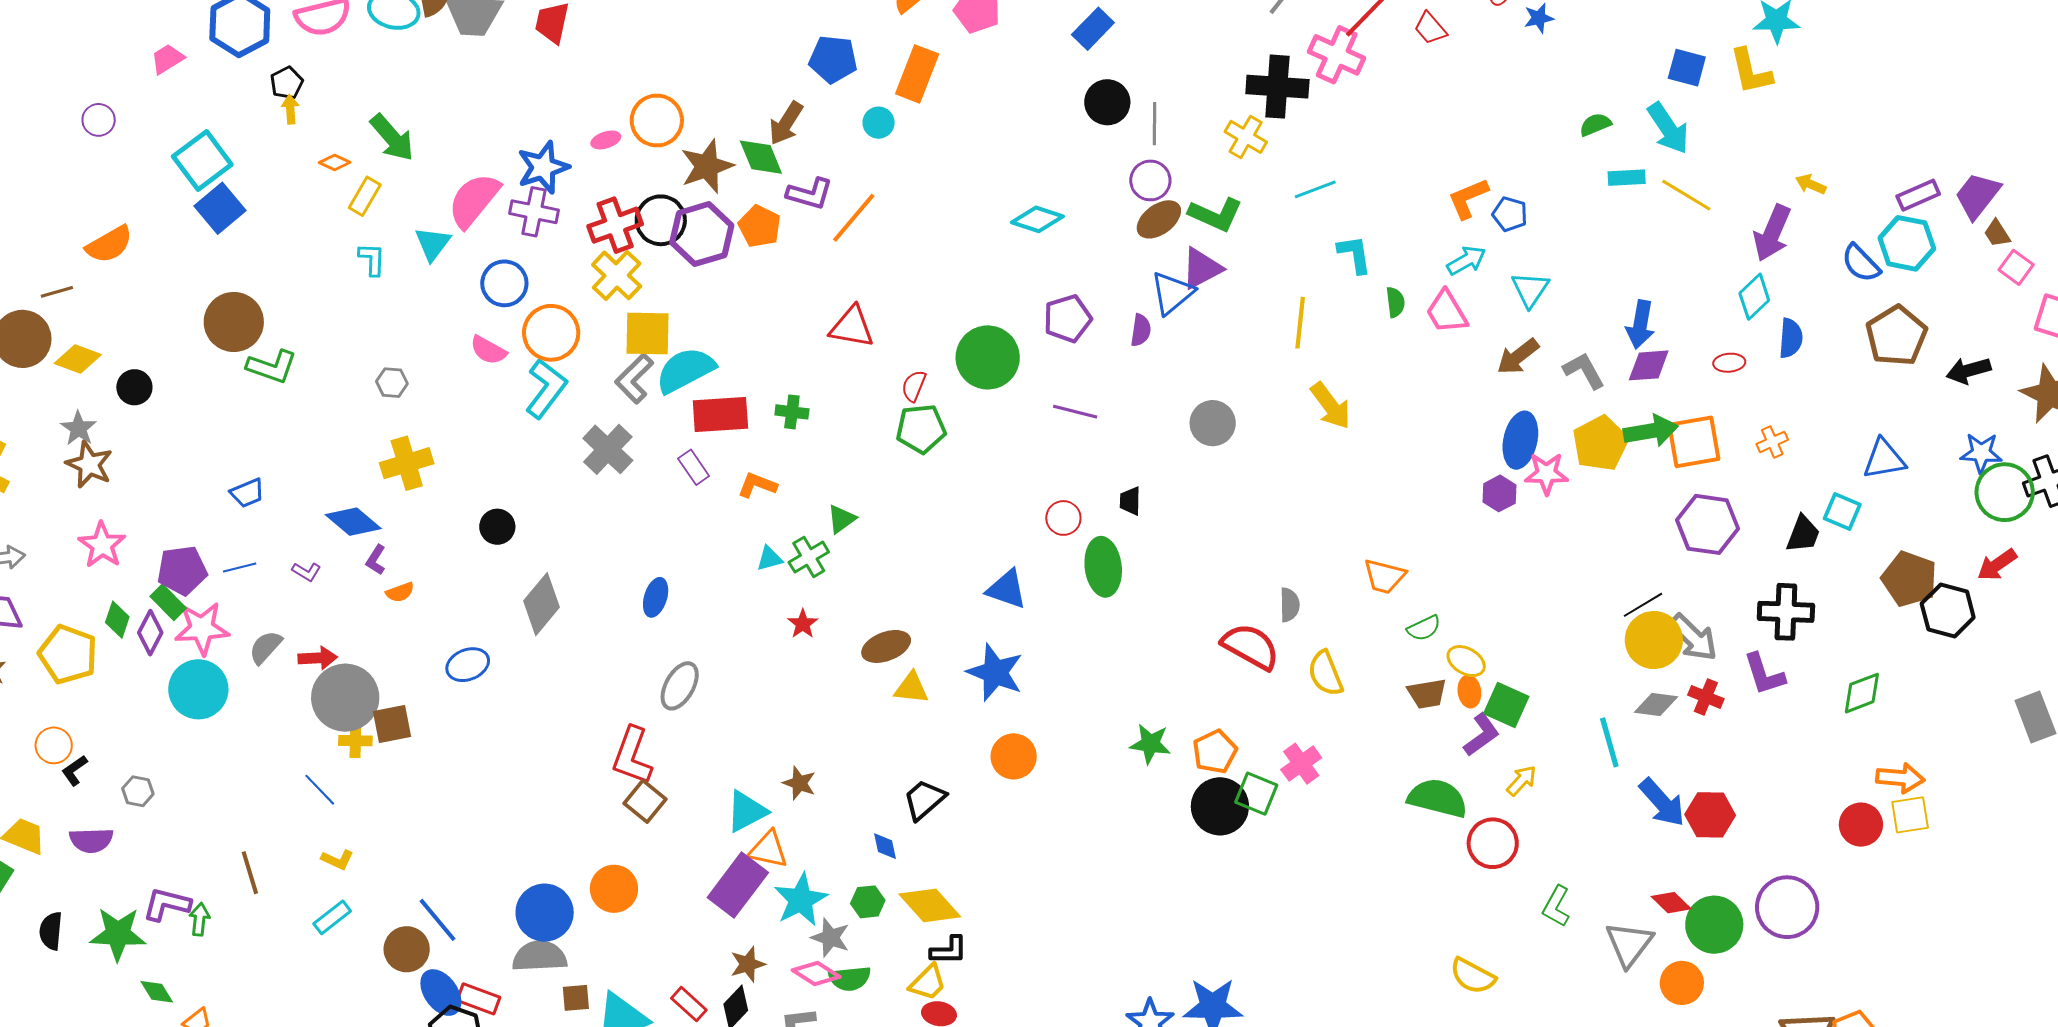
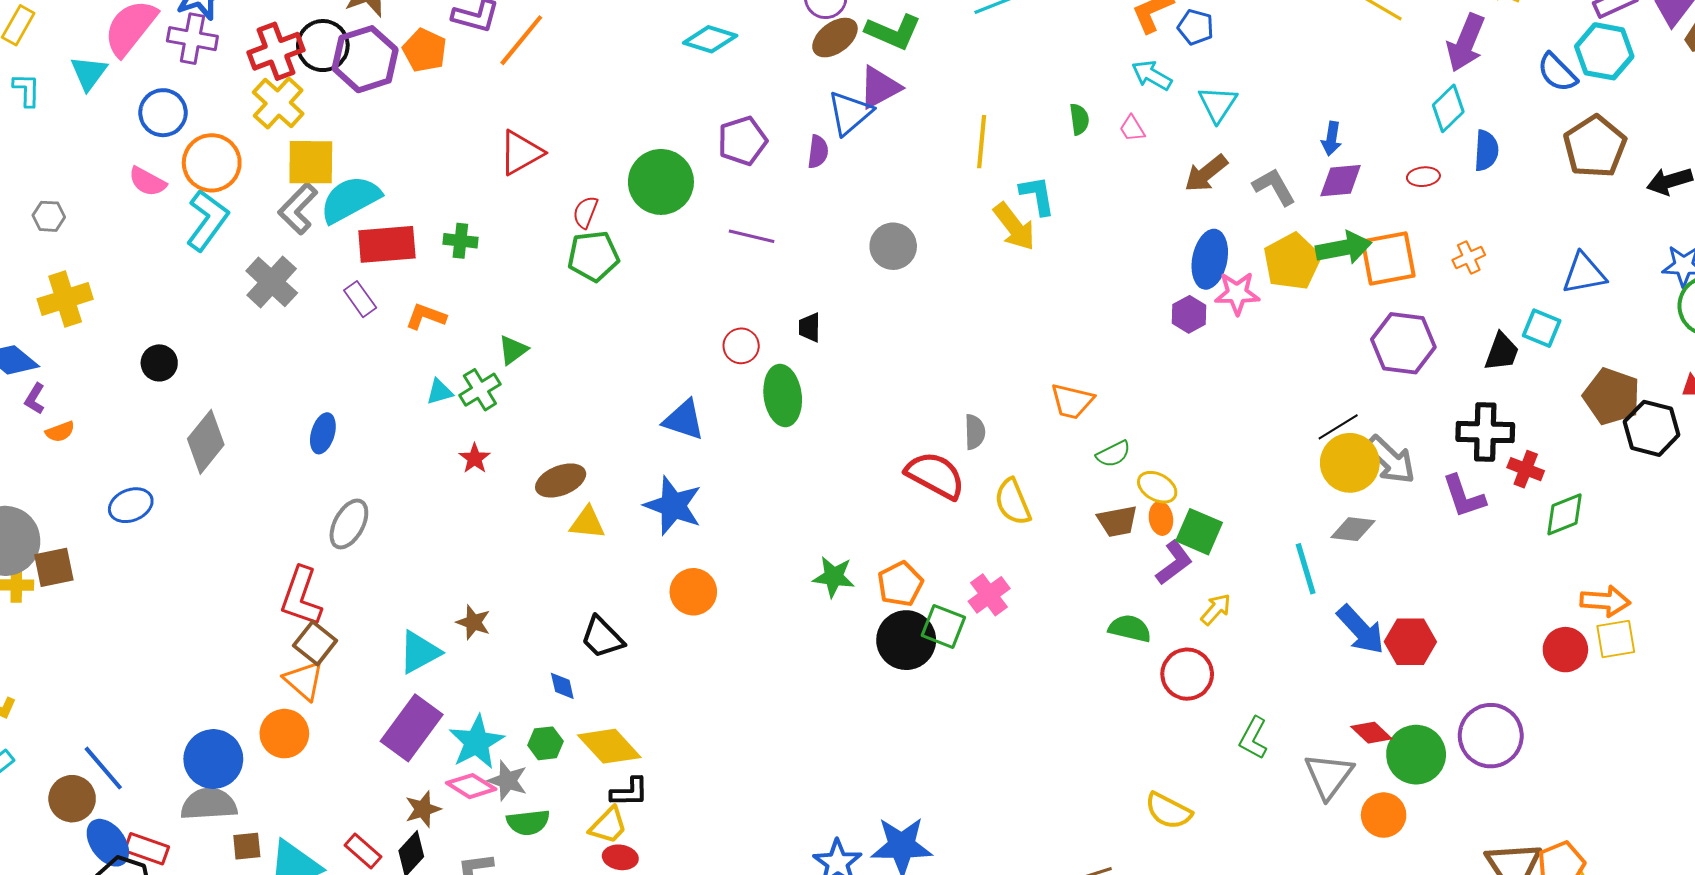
cyan L-shape: (1355, 254) -> (1037, 195), moved
cyan arrow: (1466, 260) -> (1152, 75), turned -120
pink trapezoid: (1447, 312) -> (1132, 128), size x0.6
blue arrow: (1640, 324) -> (1331, 139), size x0.7
red triangle: (852, 327) -> (521, 153), turned -39
red cross: (1706, 697) -> (1526, 469), moved
green semicircle: (1438, 798) -> (1130, 628), size x0.7
black trapezoid: (924, 800) -> (602, 637), turned -93
orange triangle: (768, 850) -> (304, 680), moved, turned 30
pink diamond: (816, 973) -> (471, 786), moved

